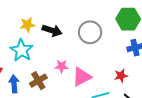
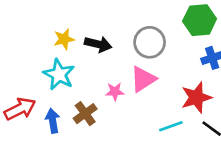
red star: (121, 76) -> (196, 97), size x1.6
pink triangle: (82, 77) -> (143, 79), moved

